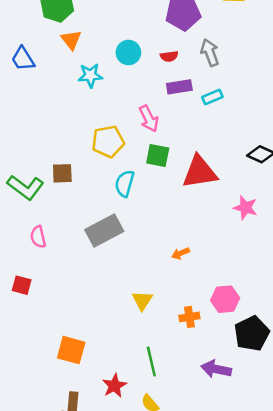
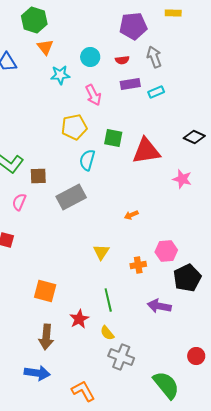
pink arrow: (149, 119) -> (93, 95), moved
brown square: (62, 173) -> (38, 176), moved
pink semicircle: (38, 237) -> (19, 202), turned 36

